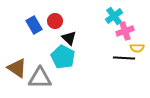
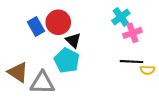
red circle: (55, 21) -> (58, 22), size x1.5
yellow semicircle: (137, 48) -> (147, 70), moved

